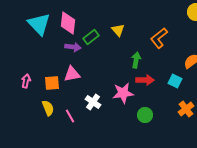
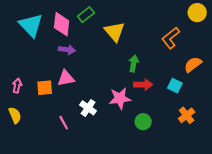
yellow triangle: (118, 30) -> (115, 32), size x1.5
green rectangle: (91, 37) -> (86, 15), moved
orange L-shape: (159, 38) -> (171, 38), moved
yellow semicircle: (48, 108) -> (15, 115), moved

